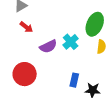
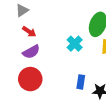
purple semicircle: (48, 46) -> (31, 52), moved

